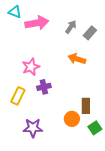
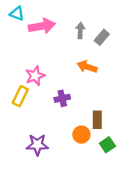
gray arrow: (71, 27) -> (80, 31), turned -32
purple cross: (44, 87) -> (62, 98), moved
yellow rectangle: (18, 96) -> (20, 96), moved

